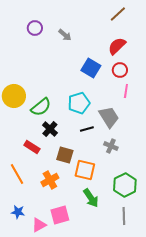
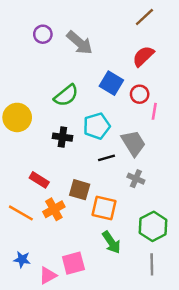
gray arrow: (65, 35) -> (80, 43), size x1.6
red circle: (120, 70) -> (140, 94), moved
green semicircle: (41, 107) -> (66, 95), moved
black cross: (50, 129) -> (62, 137), moved, turned -35
orange line: (17, 174) -> (21, 213), turned -30
orange cross: (50, 180) -> (54, 209), moved

